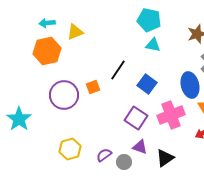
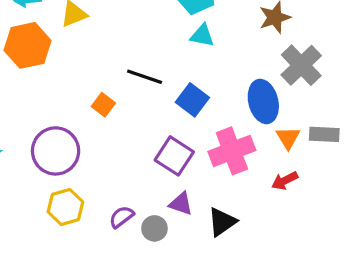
black line: (118, 70) -> (145, 77), turned 75
orange square: (93, 87) -> (103, 105), turned -32
purple circle: (64, 95) -> (56, 151), moved

